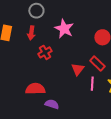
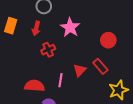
pink line: (92, 84) -> (61, 80), moved

